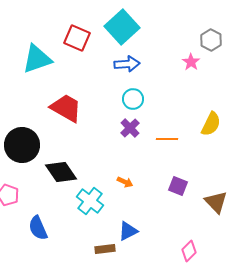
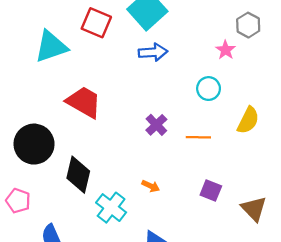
cyan circle: (133, 99) -> (209, 89), moved
black diamond: (61, 172) -> (78, 175), turned 48

